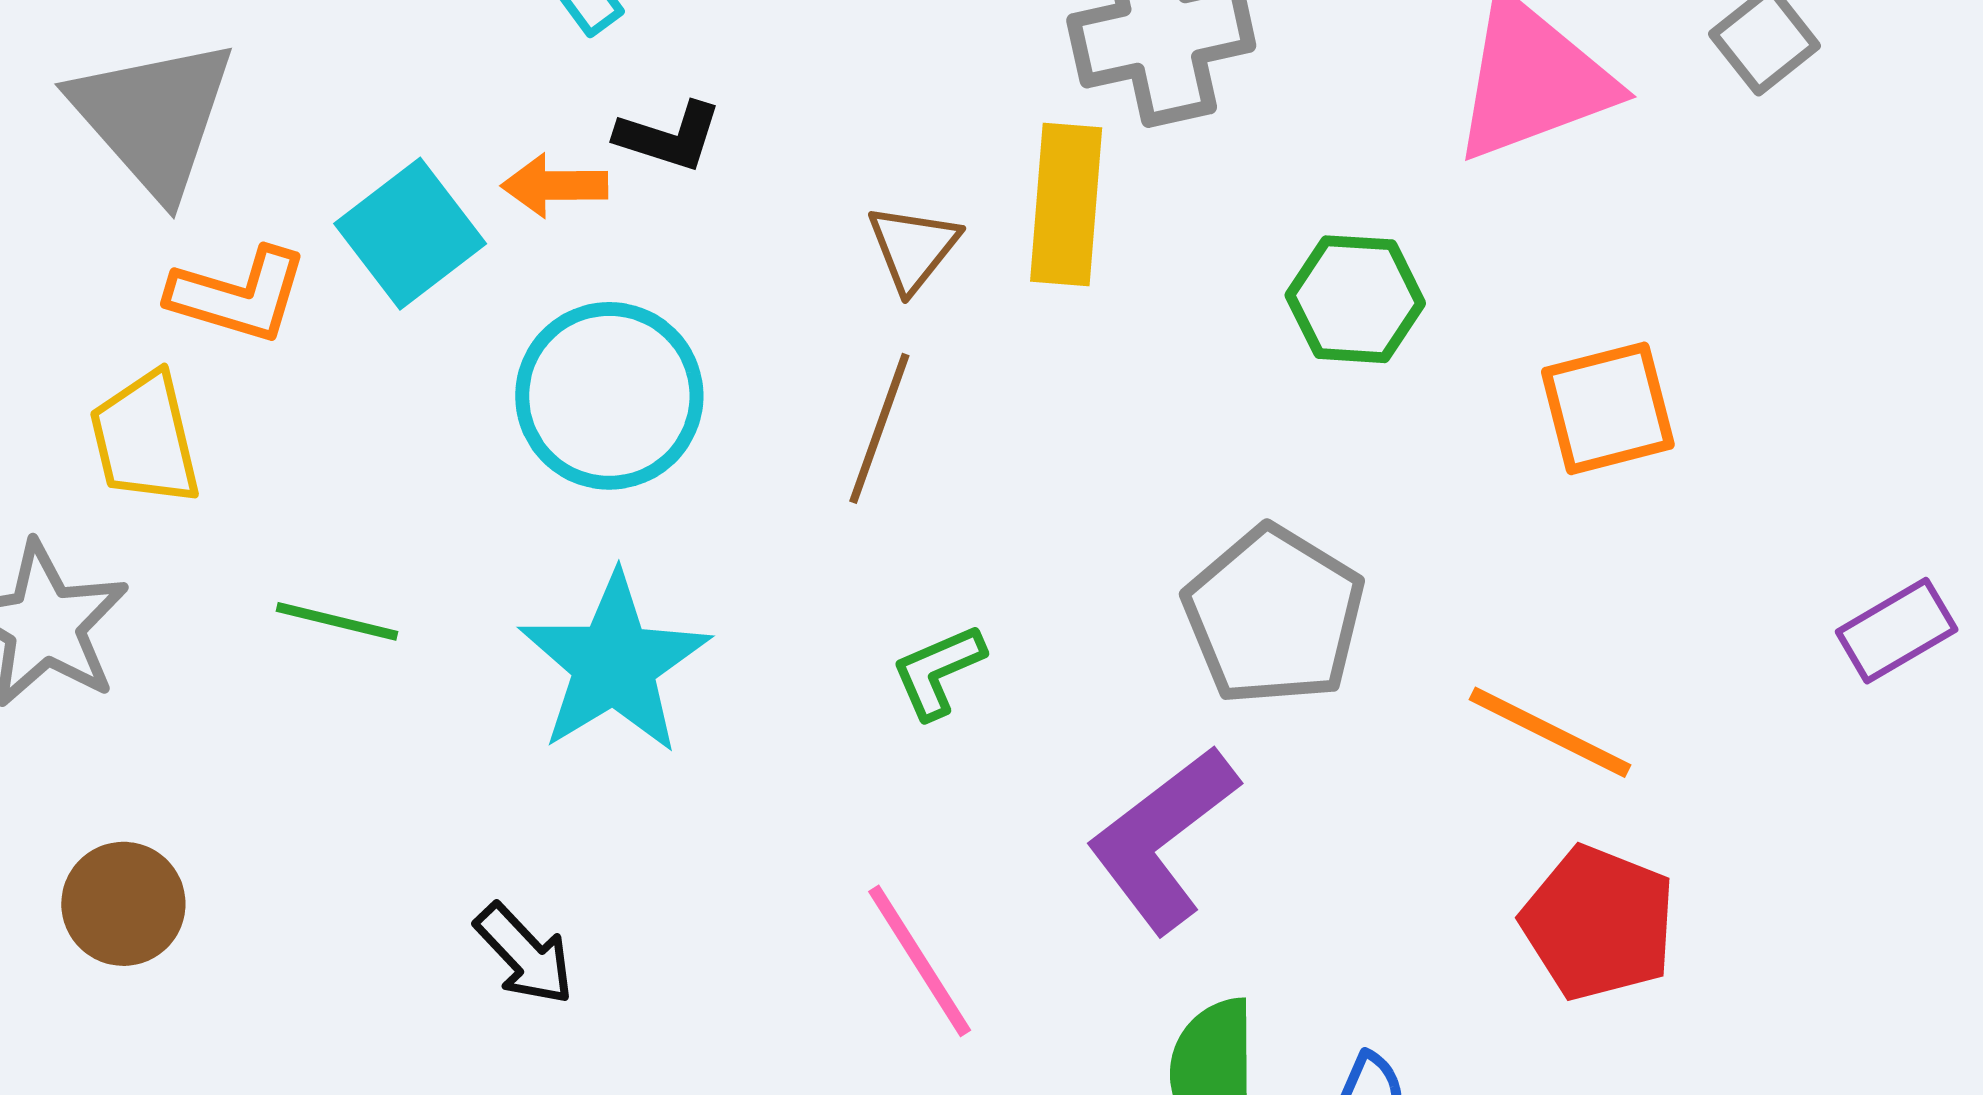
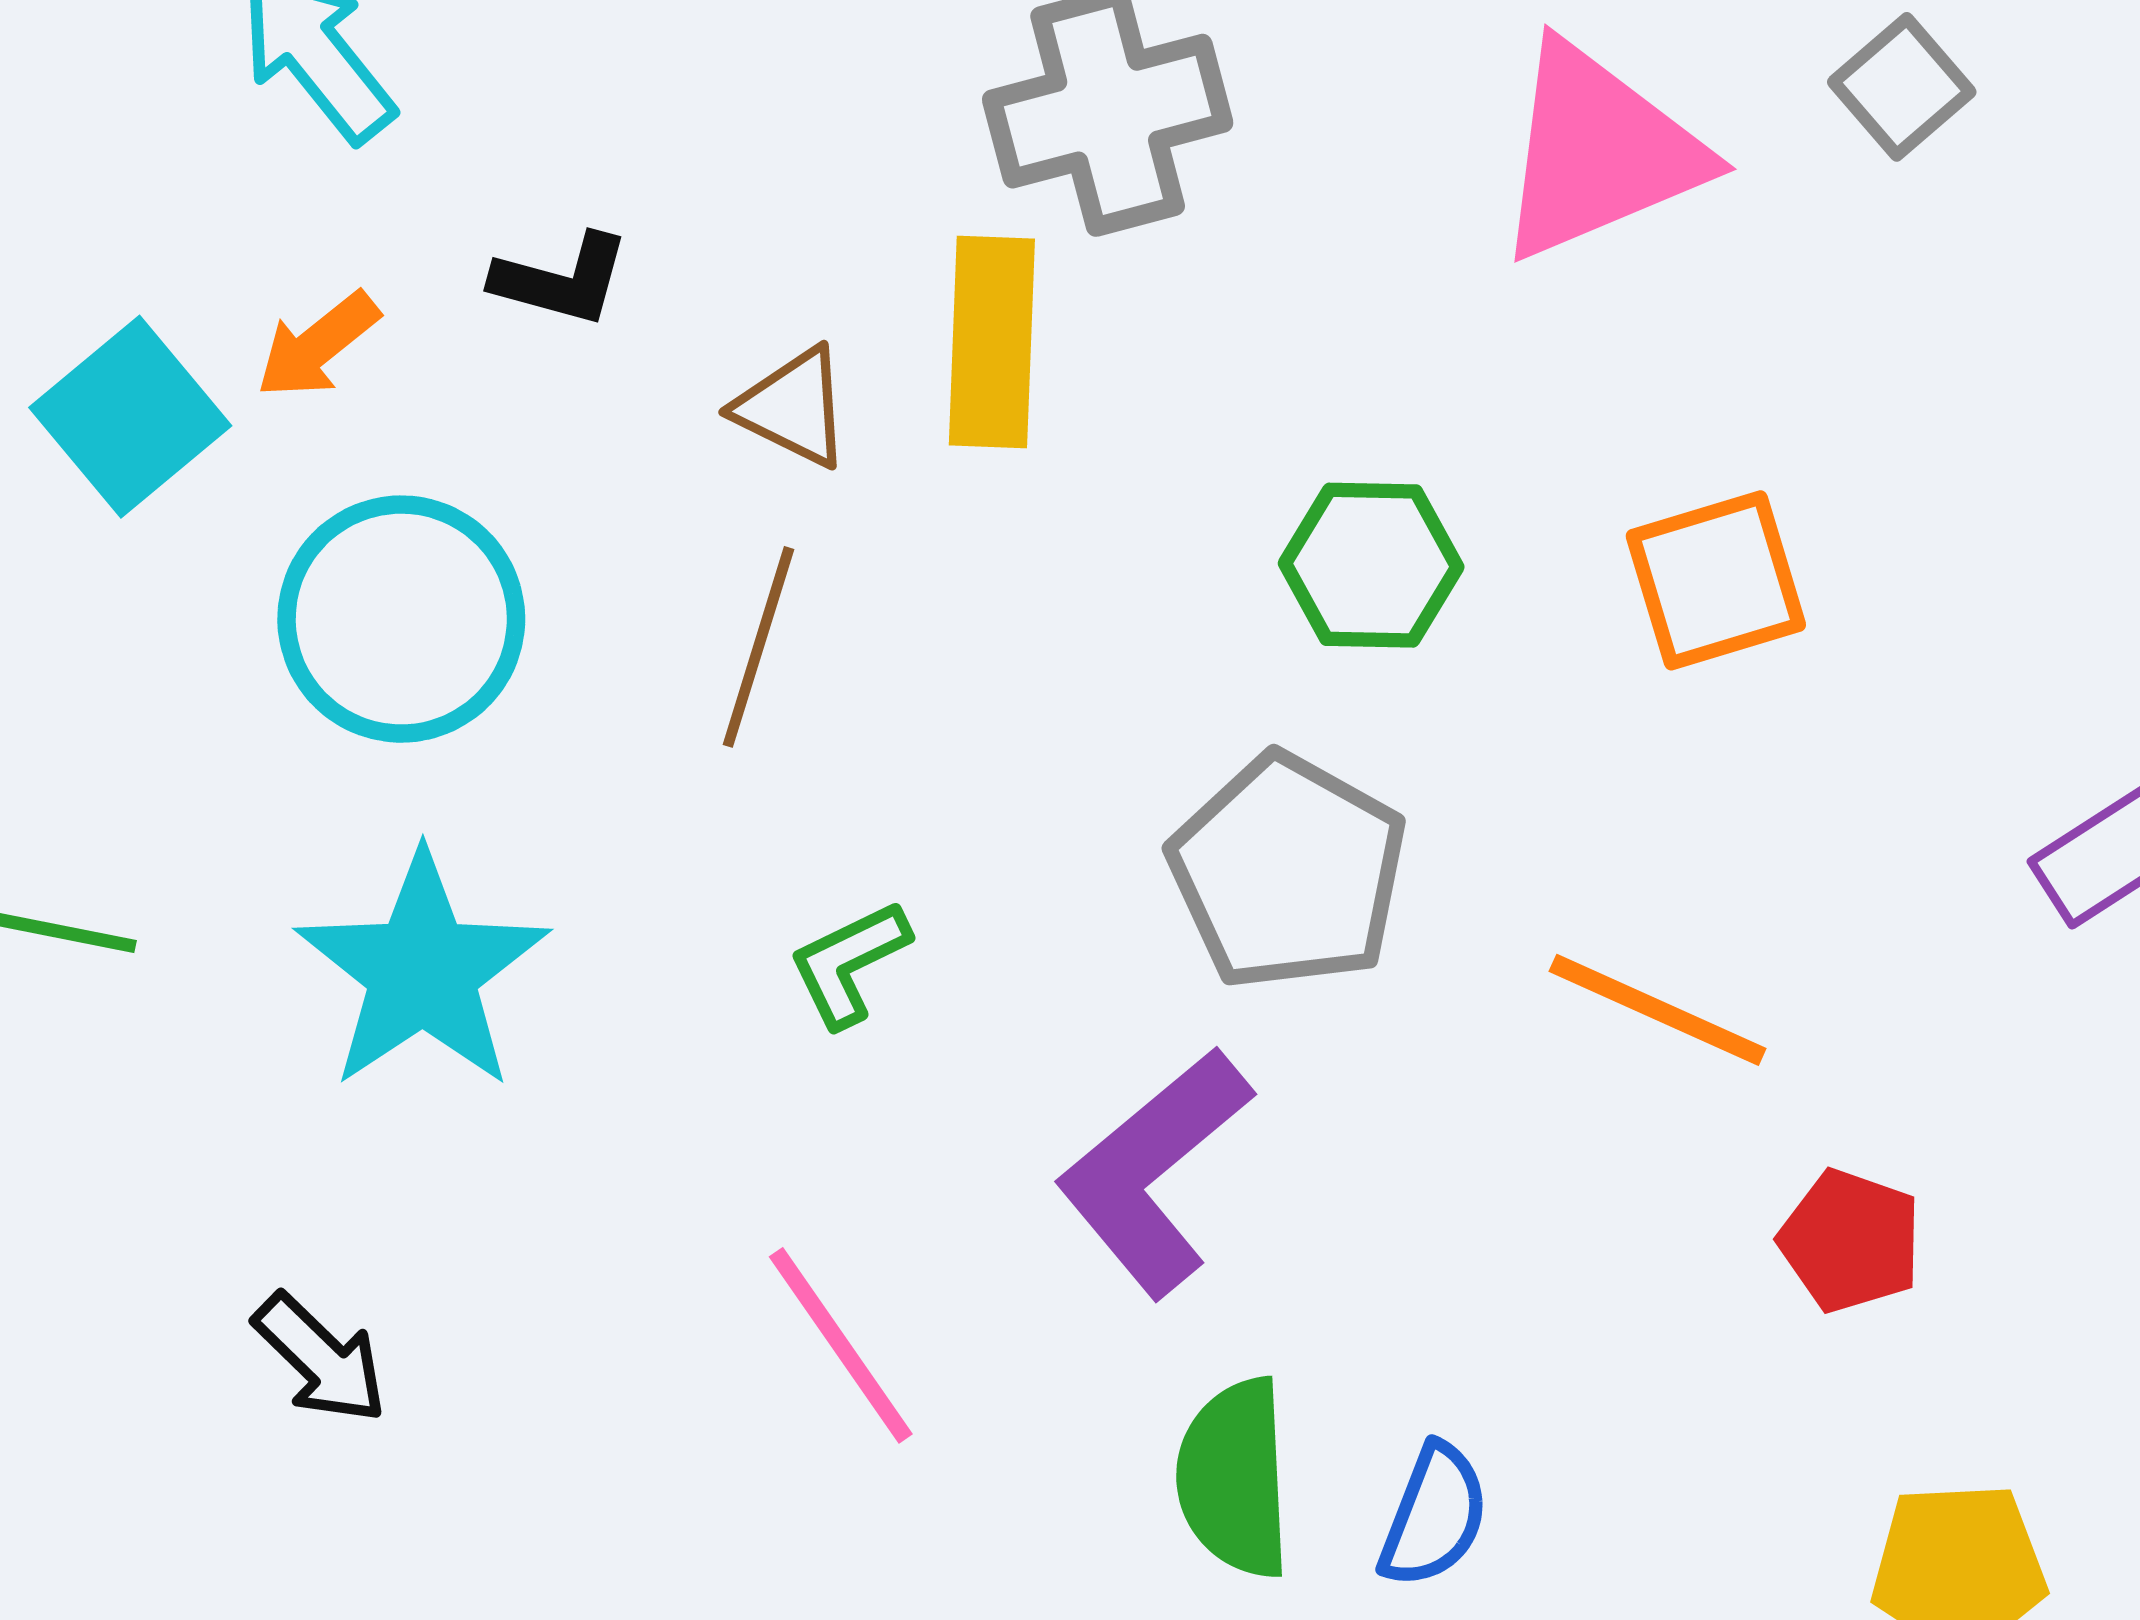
black L-shape: (669, 136) -> (561, 280), moved
orange arrow: (555, 186) -> (318, 345), turned -36
brown triangle: (913, 248) -> (793, 407), turned -40
green hexagon: (1355, 299) -> (1371, 565), moved
red pentagon: (1599, 923) -> (1850, 1241), moved, size x0.7

